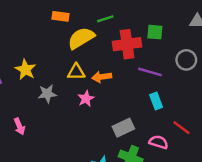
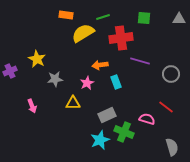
green square: (155, 32) -> (144, 18), moved
gray circle: (186, 60) -> (171, 74), moved
yellow triangle: (76, 72) -> (73, 103), moved
cyan rectangle: (156, 101) -> (116, 82), moved
gray rectangle: (123, 128) -> (107, 115), moved

